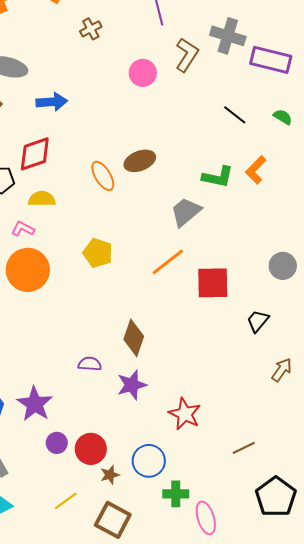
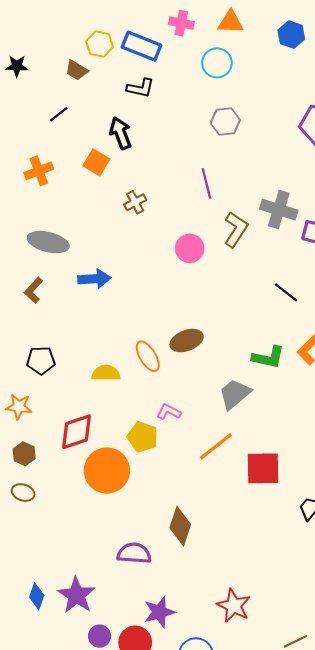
red diamond: (35, 154) -> (76, 432), moved
yellow semicircle: (42, 199) -> (106, 373), moved
pink L-shape: (23, 229) -> (169, 412), moved
orange circle: (28, 270) -> (107, 471), moved
purple semicircle: (90, 364) -> (134, 553), size x1.4
purple star: (132, 385) -> (159, 612), moved

